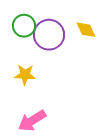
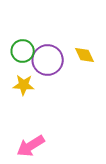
yellow star: (25, 75) -> (24, 85), moved

